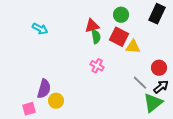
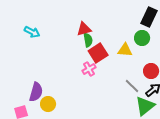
green circle: (121, 15) -> (142, 38), moved
red square: (119, 37) -> (98, 53), moved, turned 30
pink cross: (97, 66) -> (89, 69), turned 32

